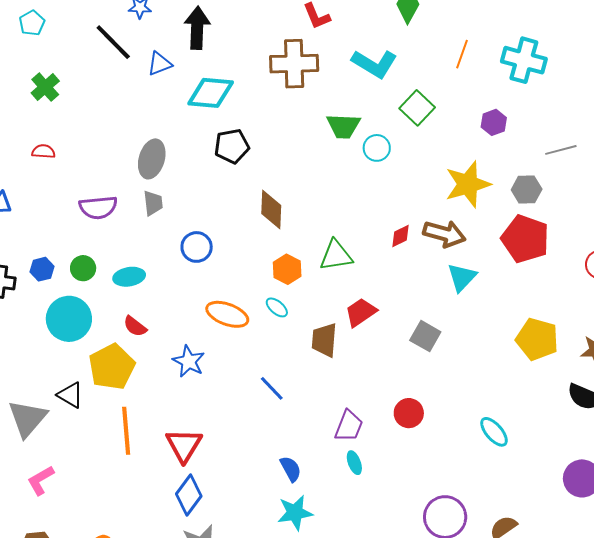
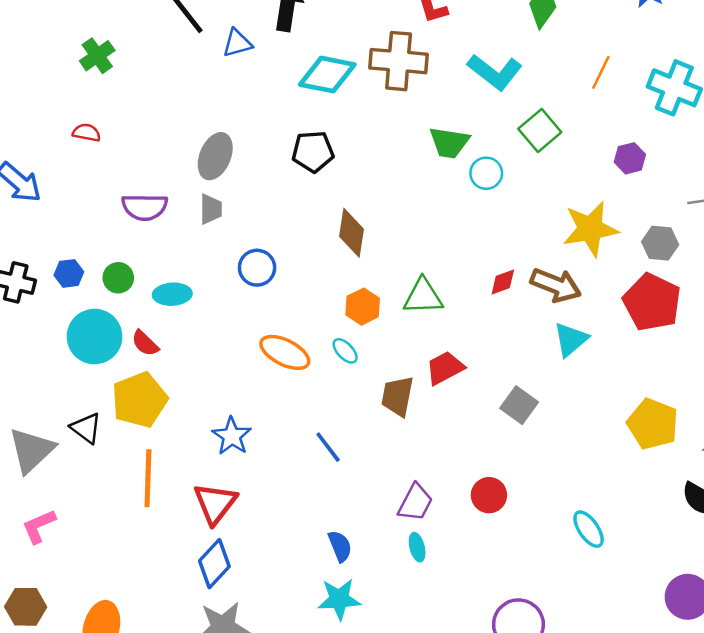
cyan diamond: (211, 93) -> (327, 75), moved
red semicircle: (135, 326) -> (145, 343), moved
blue star: (189, 361) -> (232, 436), moved

